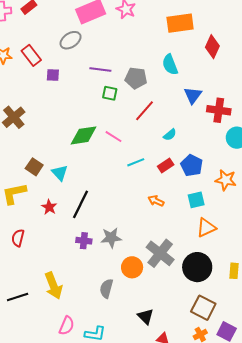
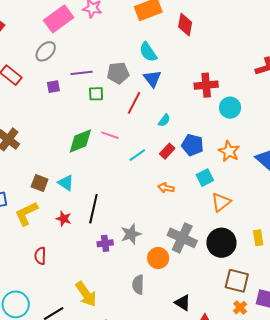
purple square: (53, 75) -> (53, 87), moved
blue triangle: (193, 95) -> (152, 79), moved
orange star: (226, 180) -> (229, 151), turned 30

